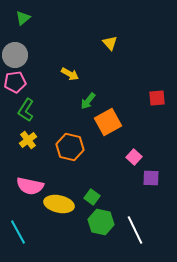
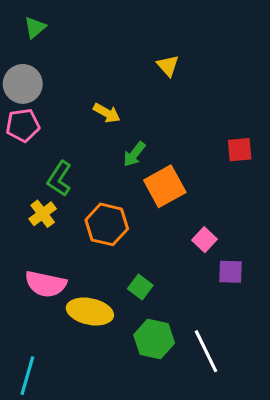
green L-shape: (26, 110) -> (59, 179), moved
green square: (92, 197) -> (140, 287), moved
cyan line: (18, 232) -> (27, 376), moved, turned 45

